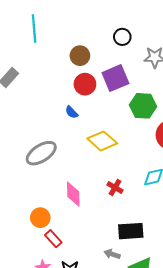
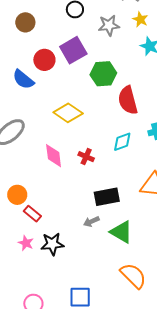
brown circle: (80, 56) -> (25, 22), moved
blue semicircle: (72, 112) -> (23, 79), moved, size x1.6
pink diamond: (73, 194) -> (54, 156), moved
gray arrow: (112, 254) -> (91, 222), turned -35

